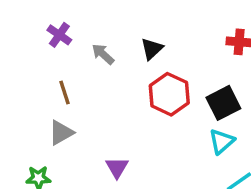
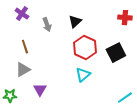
gray arrow: (103, 54) -> (47, 25), turned -152
cyan triangle: (222, 141) -> (83, 75), moved
purple triangle: (117, 168) -> (40, 90), moved

